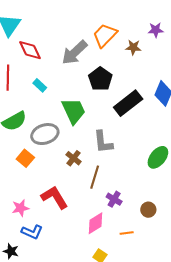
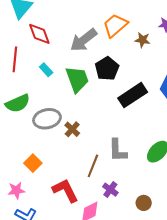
green trapezoid: (74, 111) -> (77, 79), moved
gray L-shape: (103, 142) -> (118, 150), moved
orange square: (25, 158) -> (33, 163), moved
brown cross: (74, 158) -> (72, 129), moved
red L-shape: (55, 197) -> (65, 190), moved

